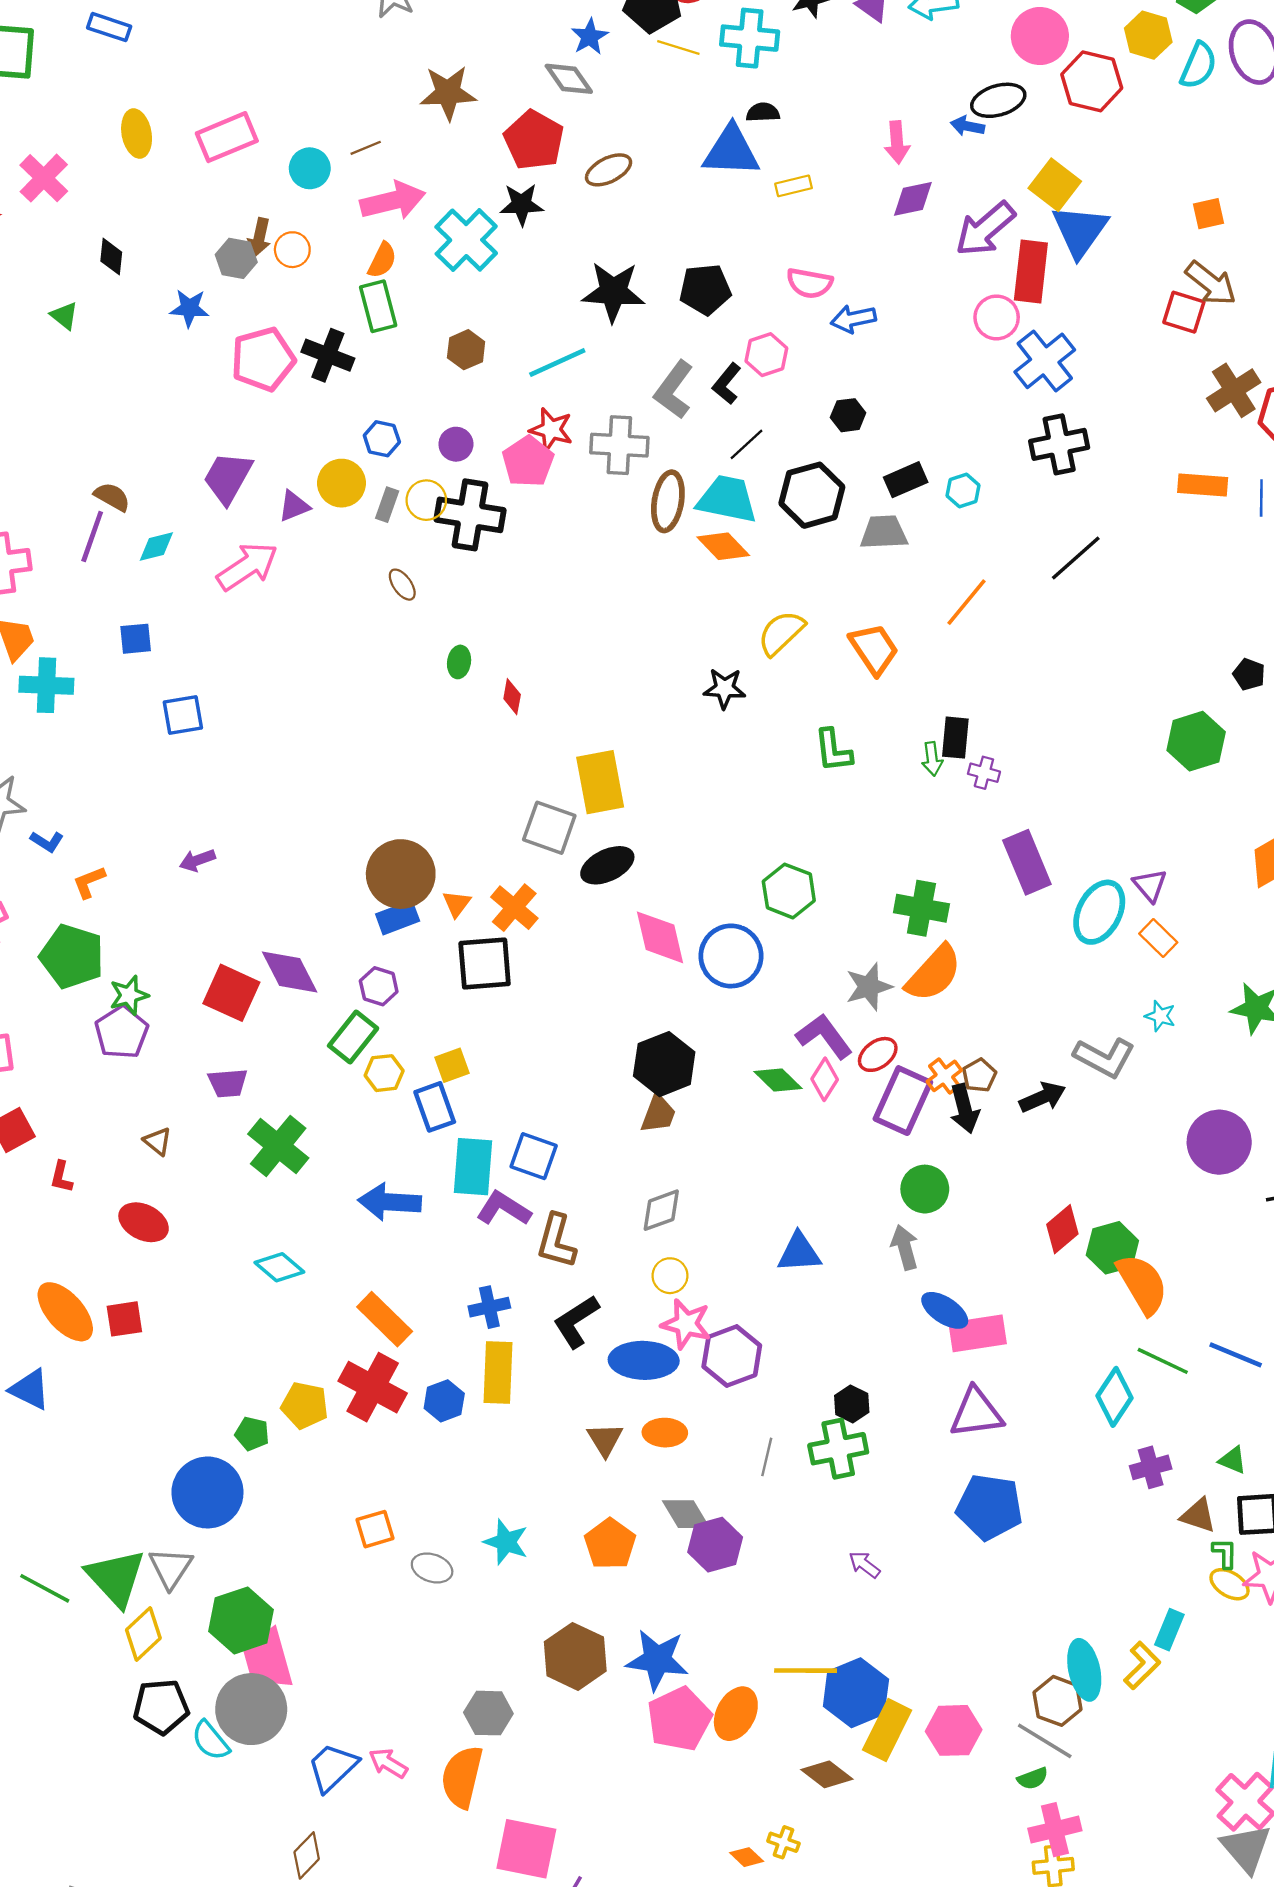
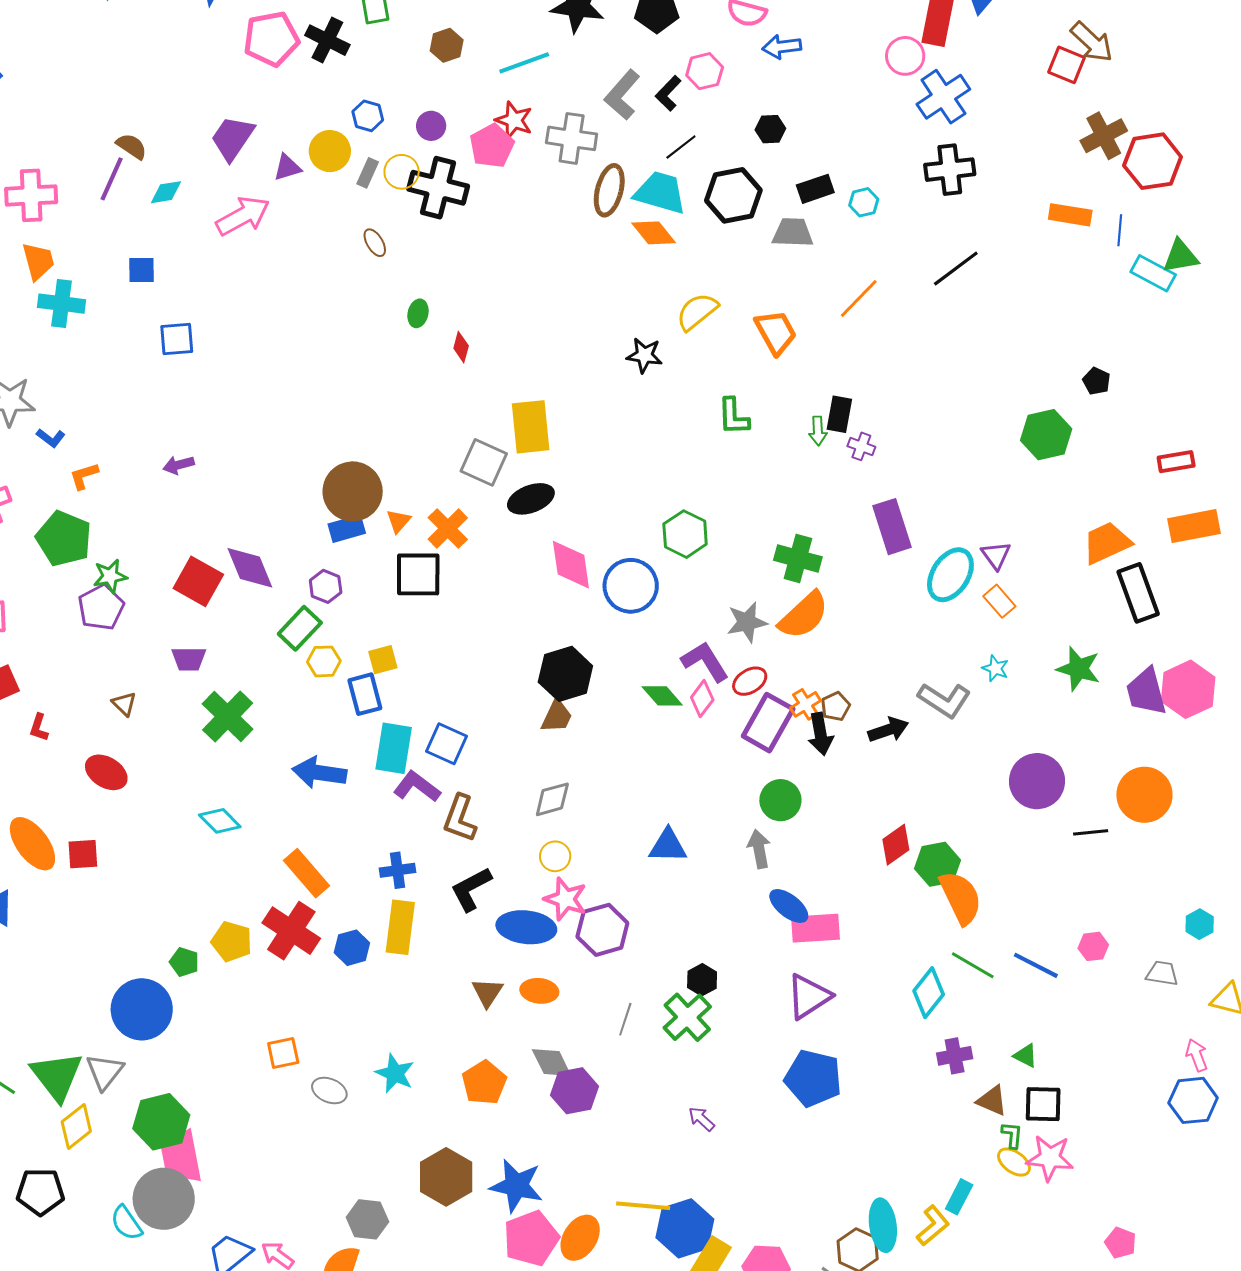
purple triangle: (976, 1413) -> (809, 996), turned -30
green cross: (838, 1449) -> (687, 1017), turned -36
black pentagon: (161, 1707) -> (40, 1192), moved

